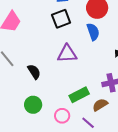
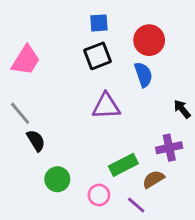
black semicircle: (34, 72) -> (36, 141), moved

